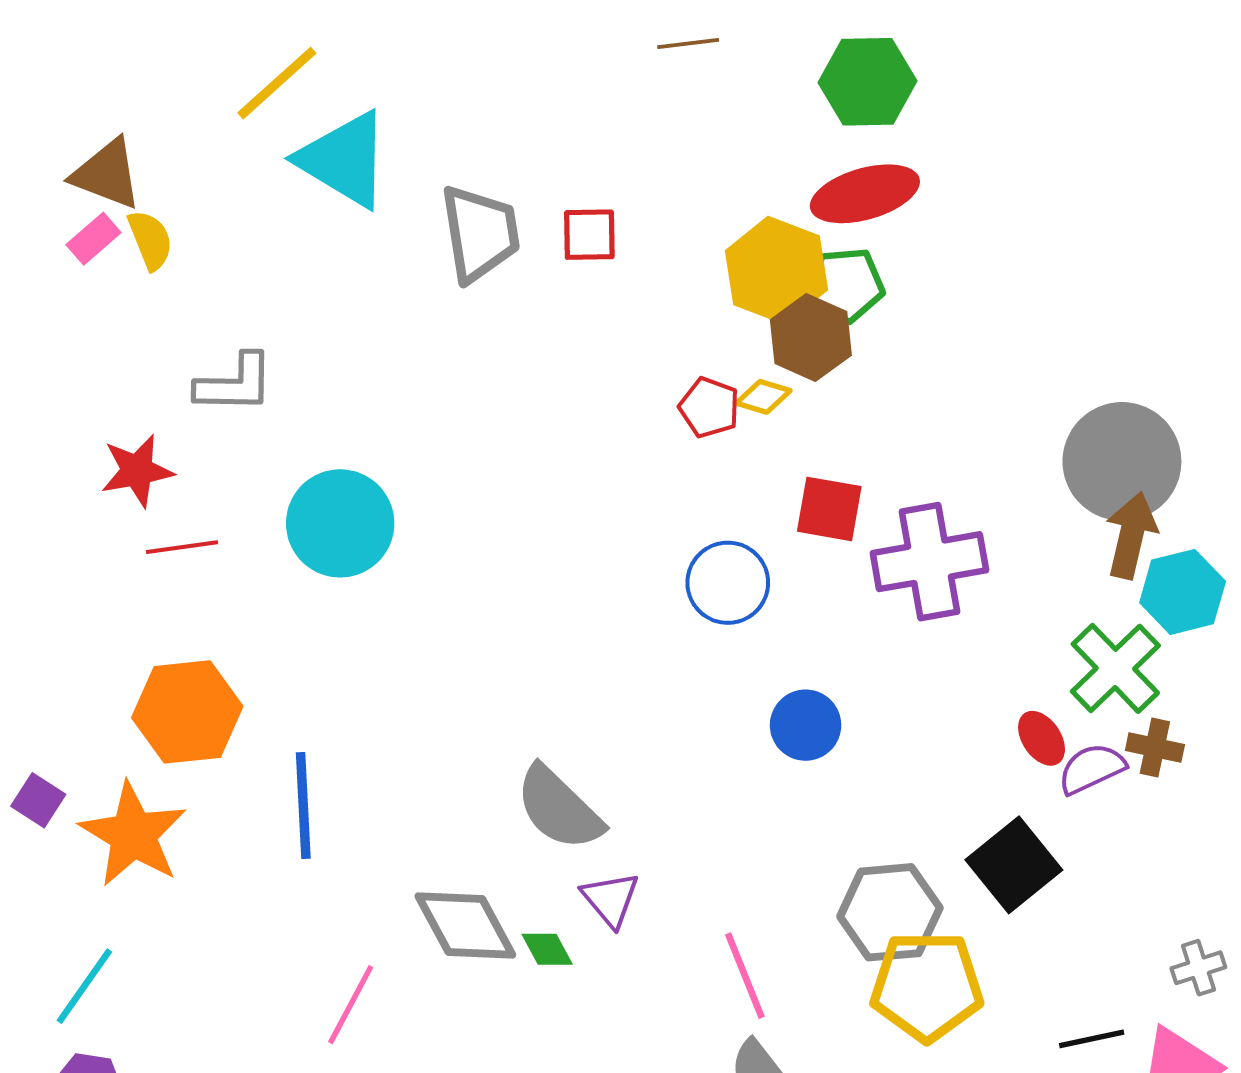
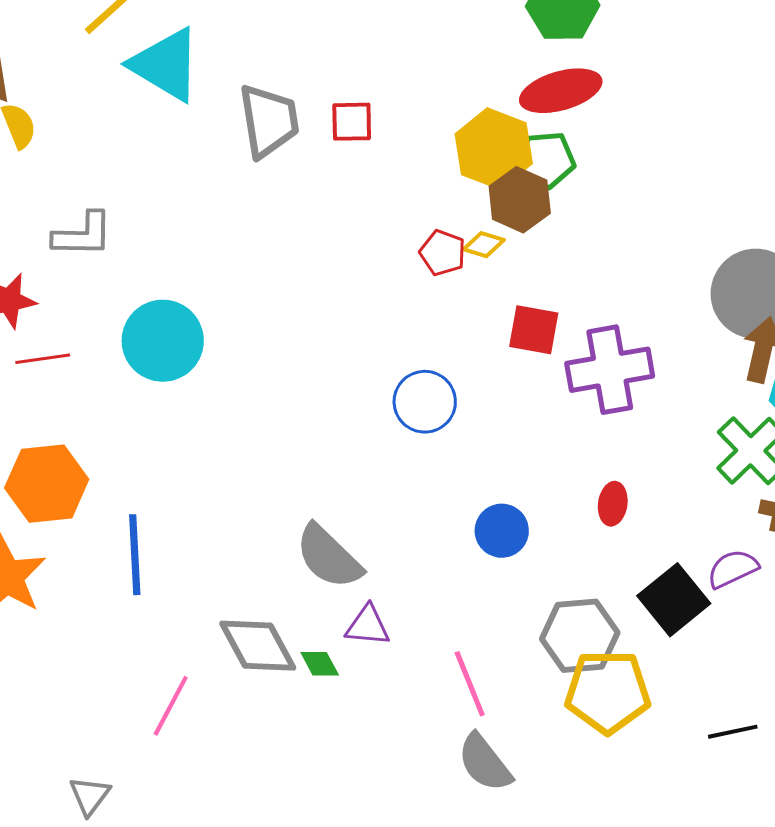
blue circle: (728, 583) -> (425, 402), moved
blue circle: (806, 725) -> (502, 531), moved
red ellipse: (1042, 738) -> (613, 504), moved, turned 42
purple semicircle: (1092, 769) -> (733, 569), moved
purple triangle: (610, 899) -> (368, 626), turned -45

